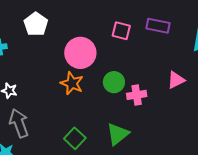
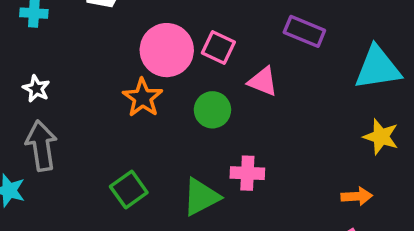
pink square: (121, 31) -> (218, 48), moved
pink triangle: (176, 80) -> (263, 81), moved, turned 36
pink cross: (137, 95) -> (247, 173), moved

